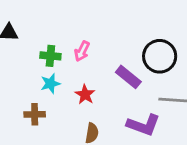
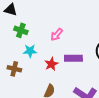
green cross: (50, 56) -> (21, 30), moved
purple rectangle: (128, 77) -> (73, 58), moved, turned -54

